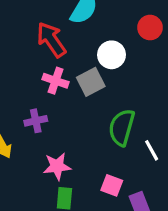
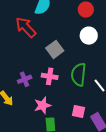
white circle: (112, 55) -> (89, 36), moved
pink cross: (56, 81) -> (50, 76), moved

